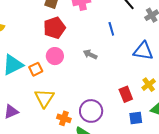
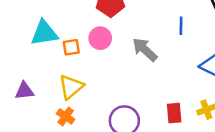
gray arrow: (90, 54) -> (145, 50), size x1.5
orange cross: (64, 118) -> (66, 116), moved

